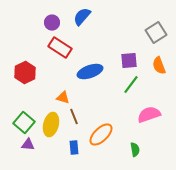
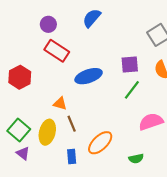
blue semicircle: (82, 17) -> (92, 18), moved
purple triangle: (28, 145) -> (23, 153), turned 32
green semicircle: (135, 150) -> (136, 159), turned 88

